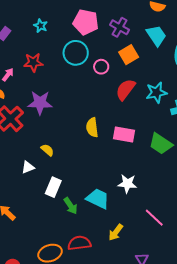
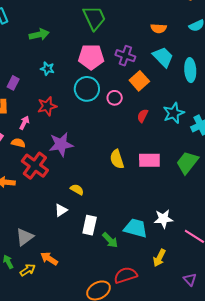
red semicircle: (125, 90) -> (143, 116), size x0.6
green trapezoid: (161, 144) -> (187, 163), turned 105
white star: (127, 184) -> (163, 219), moved

